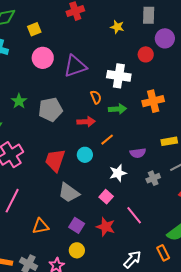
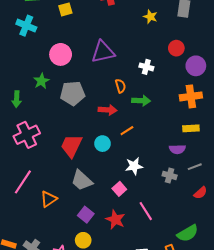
purple circle: (165, 38) -> (196, 66), moved
pink circle: (43, 58) -> (61, 54), moved
white cross: (119, 76) -> (146, 67), size x0.6
orange cross: (153, 101) -> (191, 96), moved
yellow rectangle: (169, 141) -> (191, 128), moved
purple semicircle: (138, 153) -> (177, 149), moved
gray cross: (153, 178) -> (170, 175), turned 32
orange triangle: (41, 226) -> (49, 199), moved, turned -30

